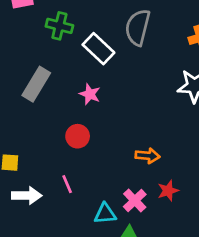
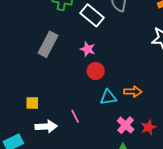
red circle: (78, 136) -> (96, 71), moved
red star: (168, 191) -> (148, 127), moved
cyan triangle: (105, 214) -> (108, 97), moved

